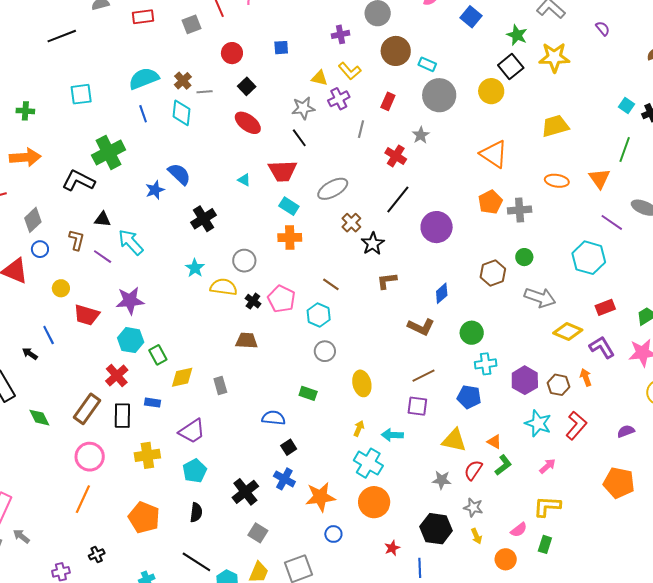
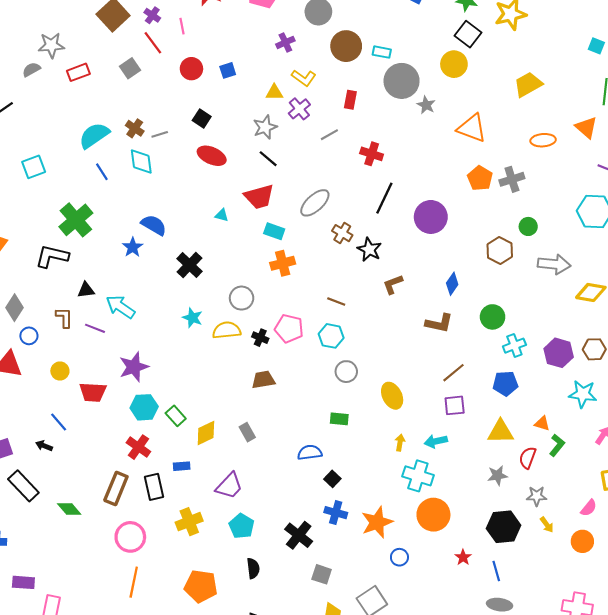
red circle: (232, 53) -> (191, 69), moved
gray line: (361, 129) -> (329, 135), turned 60
gray star: (421, 135) -> (426, 105), moved

